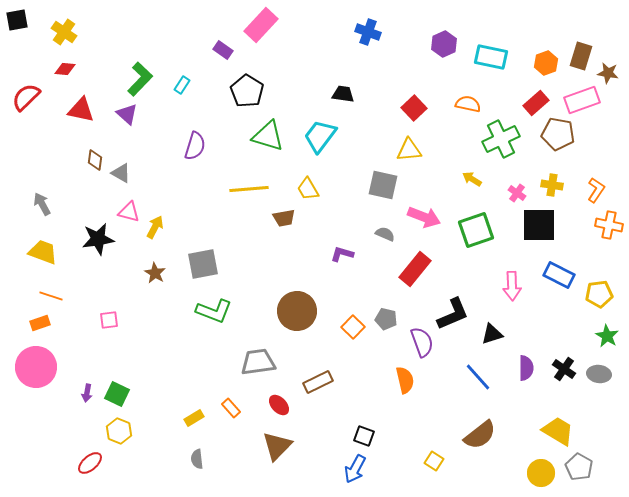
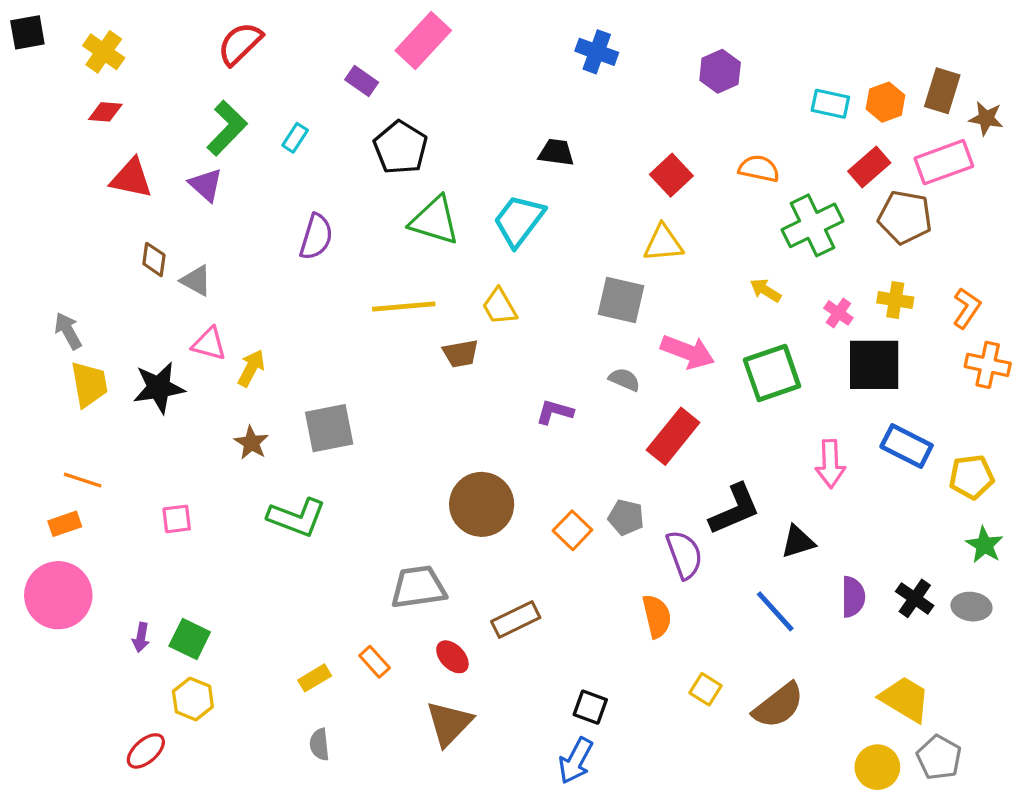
cyan rectangle: (491, 57) -> (830, 104), moved, size x0.7
red semicircle: (26, 97) -> (240, 44), moved
yellow trapezoid: (43, 252) -> (89, 384), moved, turned 60
green L-shape: (214, 311) -> (297, 517), moved
yellow square: (434, 461) -> (705, 689), moved

